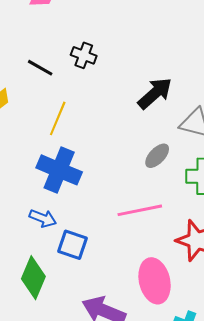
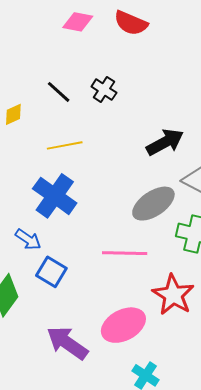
yellow line: (58, 118) -> (65, 145), turned 44
gray ellipse: (157, 156) -> (153, 204), size x1.6
pink ellipse: (155, 281) -> (123, 325), turned 63

